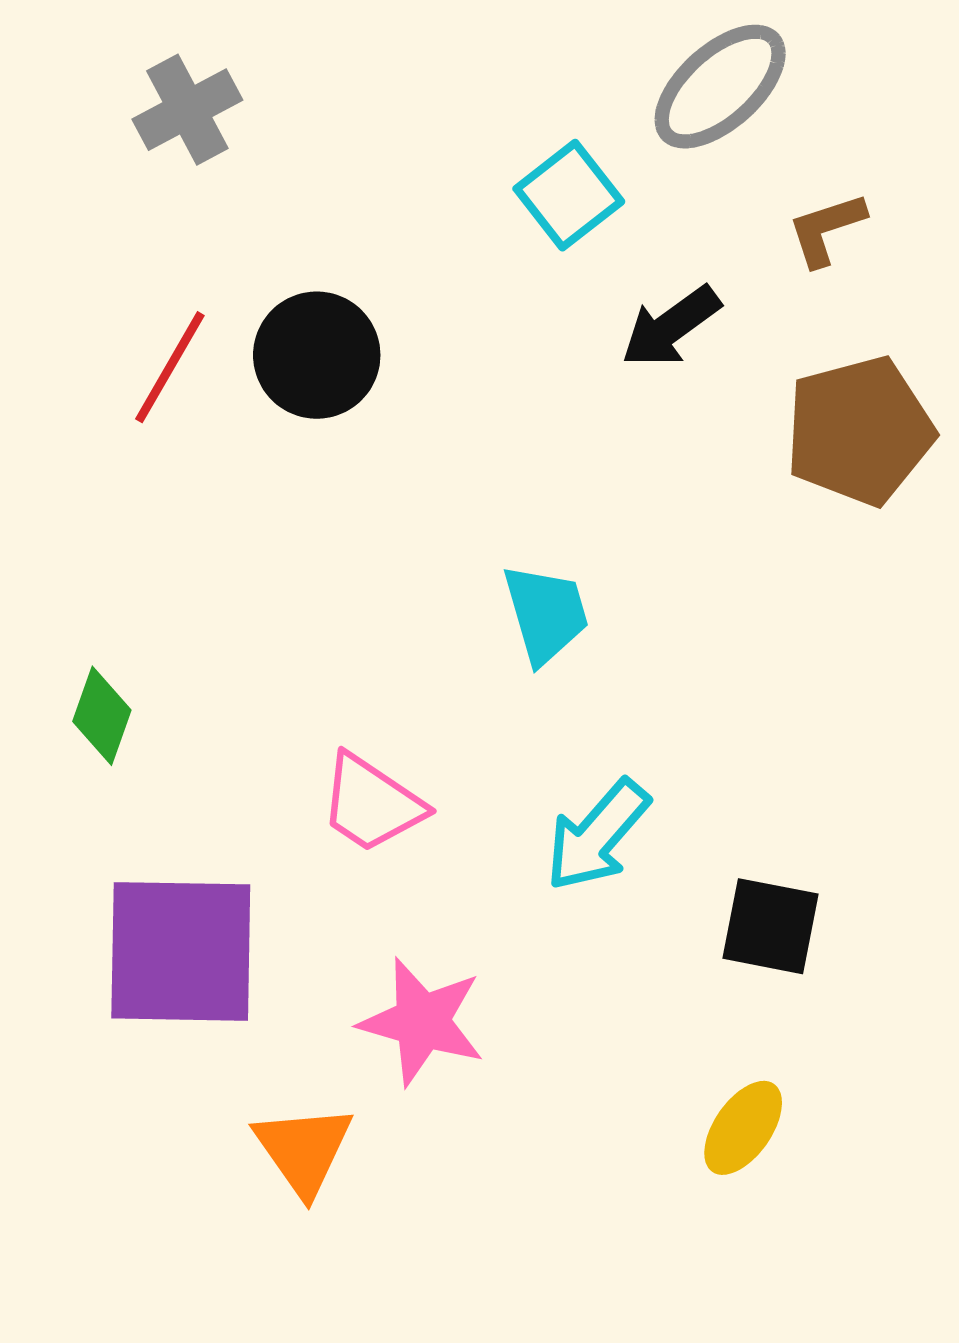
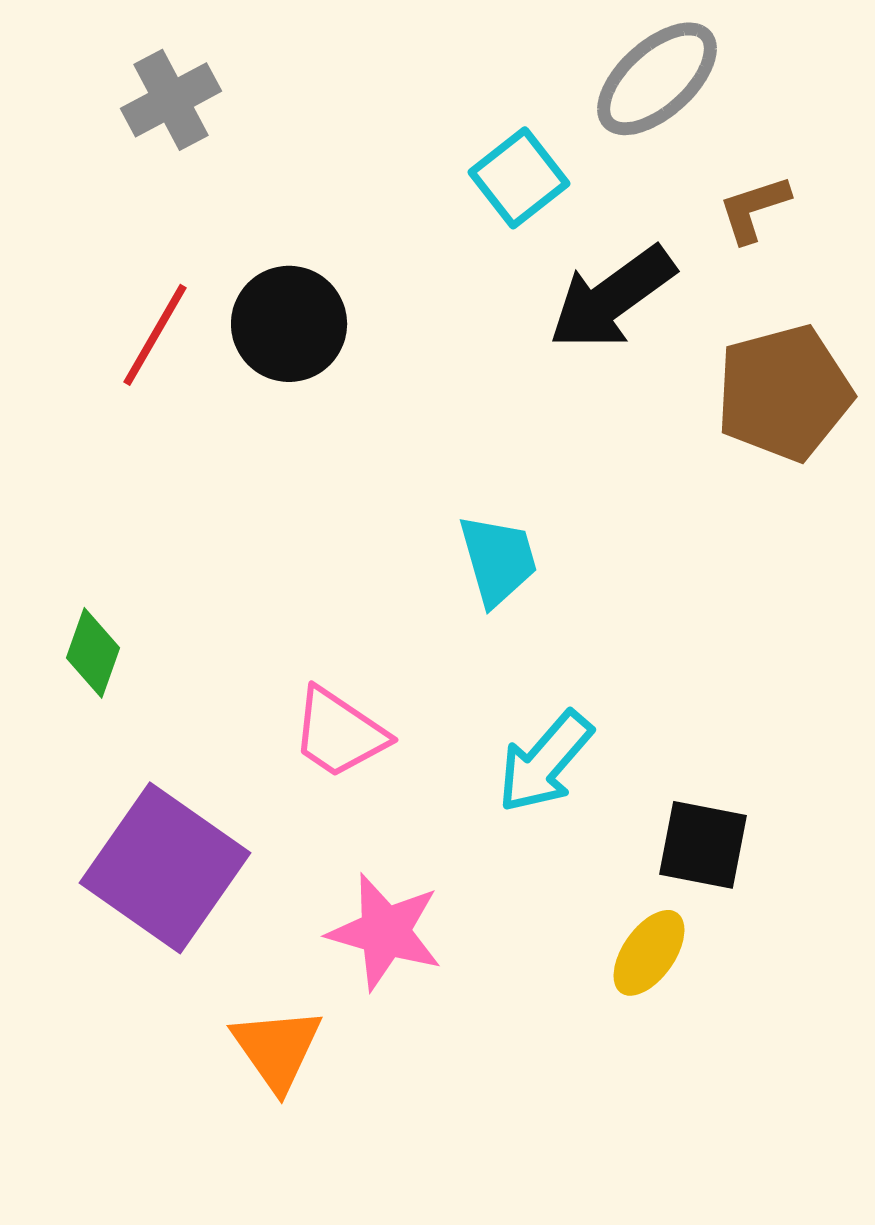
black arrow: (671, 327) -> (612, 298), size x1.4
purple square: (181, 951) -> (165, 868), turned 34
yellow ellipse: (743, 1128) -> (649, 953), moved

